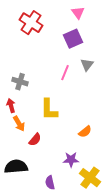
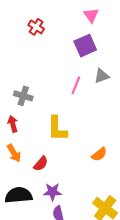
red cross: (31, 23) -> (36, 27), size x0.6
gray triangle: (87, 65) -> (102, 76), turned 32
orange arrow: (19, 124) -> (14, 153), moved
purple star: (71, 160) -> (52, 192), moved

